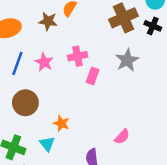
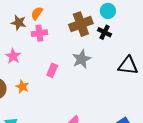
pink cross: (78, 56) -> (39, 33), moved
orange star: (61, 123) -> (22, 87), moved

